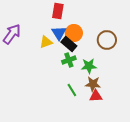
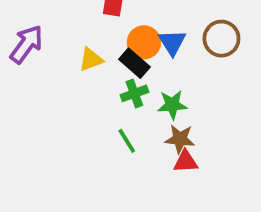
blue triangle: (59, 33) -> (172, 42), moved
brown circle: (107, 40) -> (221, 39), moved
green line: (72, 90) -> (127, 141), moved

